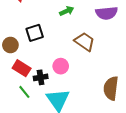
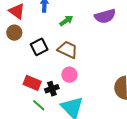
brown trapezoid: (85, 42) -> (68, 50), moved
brown circle: (10, 45) -> (14, 33), moved

